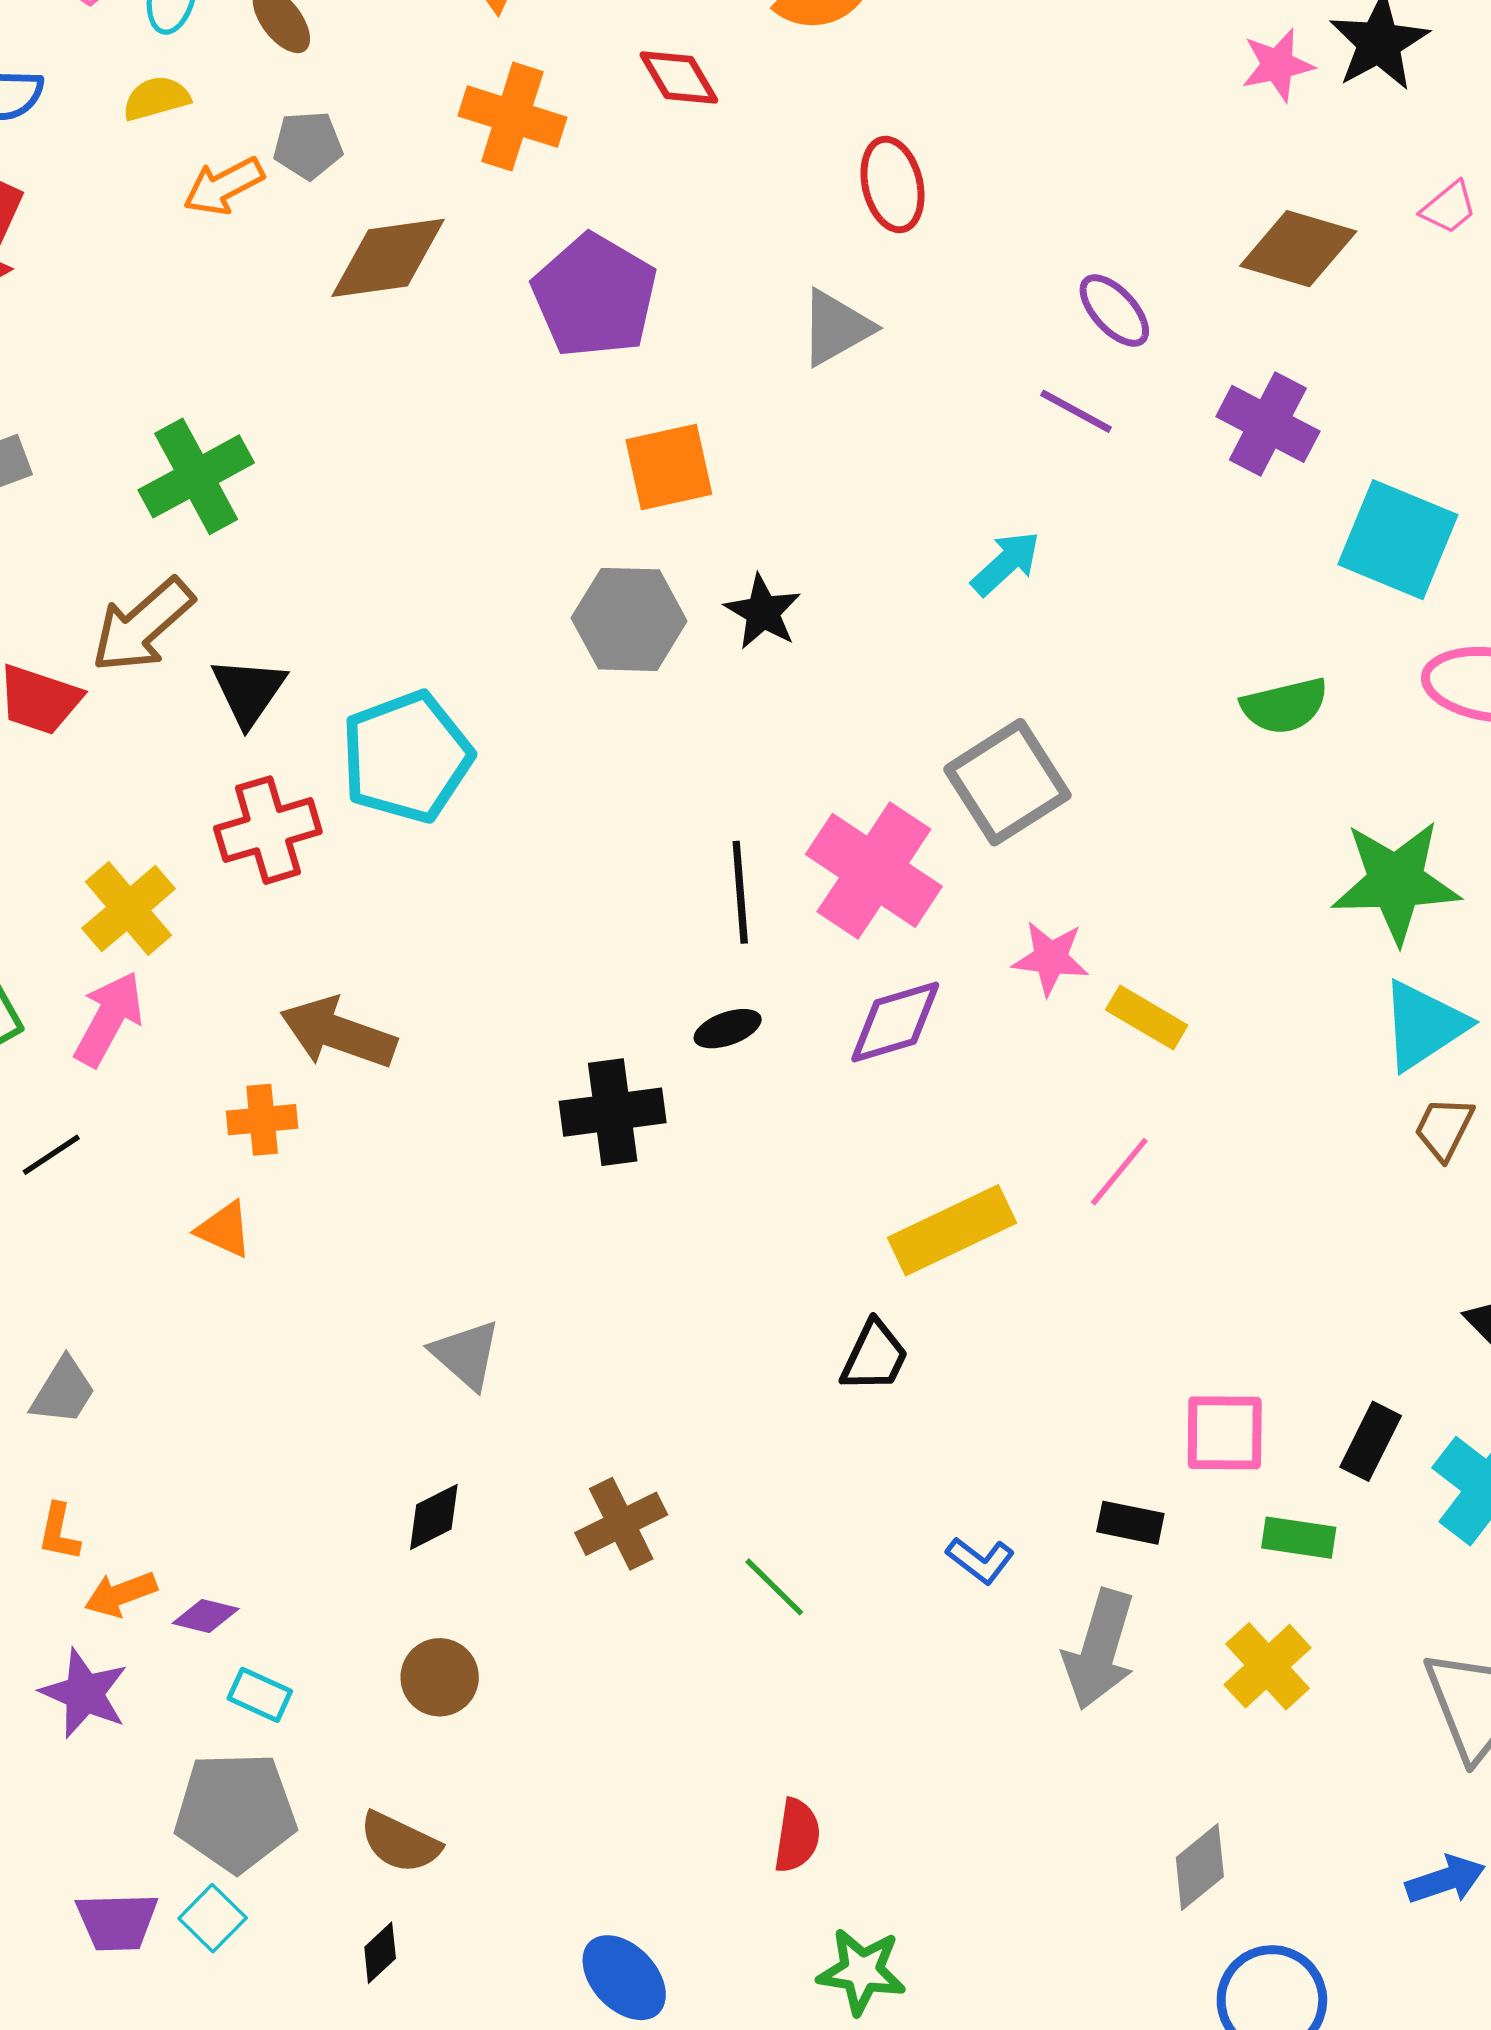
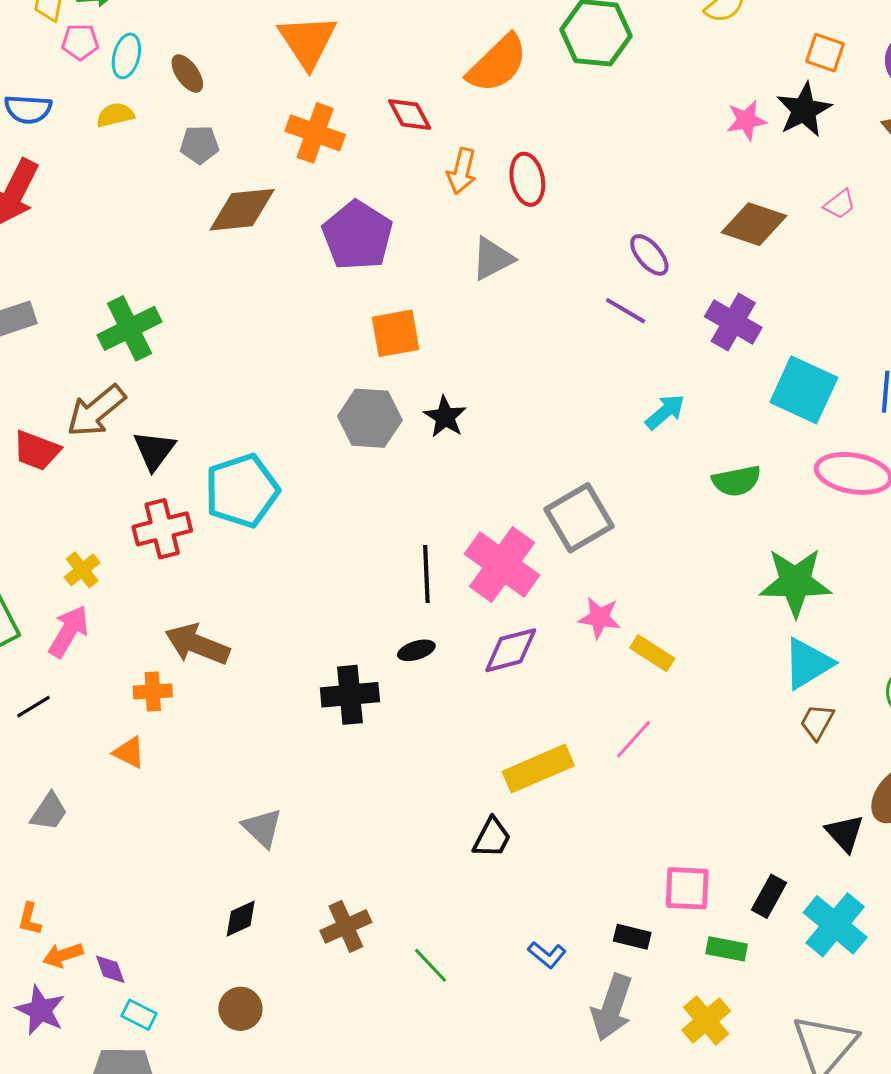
orange arrow: (224, 186) -> (462, 171), moved, turned -51
cyan arrow: (1006, 563) -> (665, 412), moved
yellow cross: (129, 909) -> (82, 570), size x0.7
gray trapezoid: (63, 1391) -> (49, 812), moved
purple diamond: (206, 1616) -> (110, 969), turned 54

